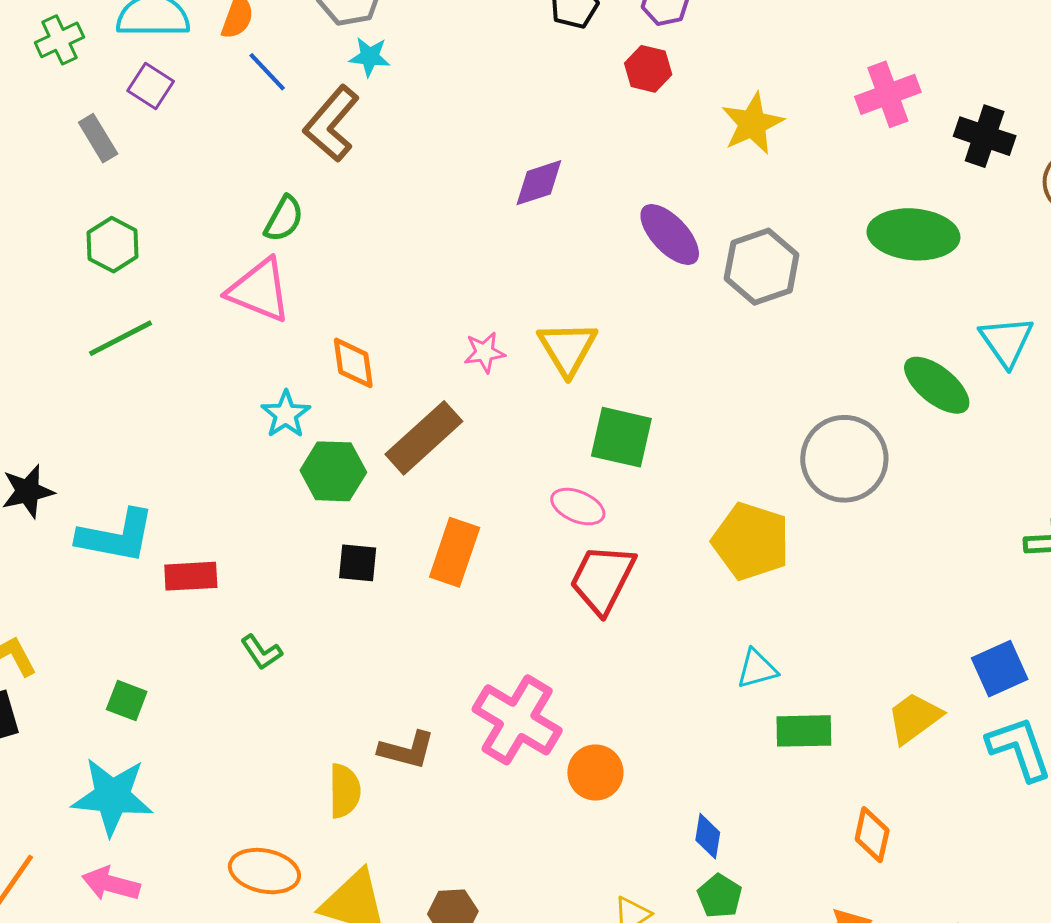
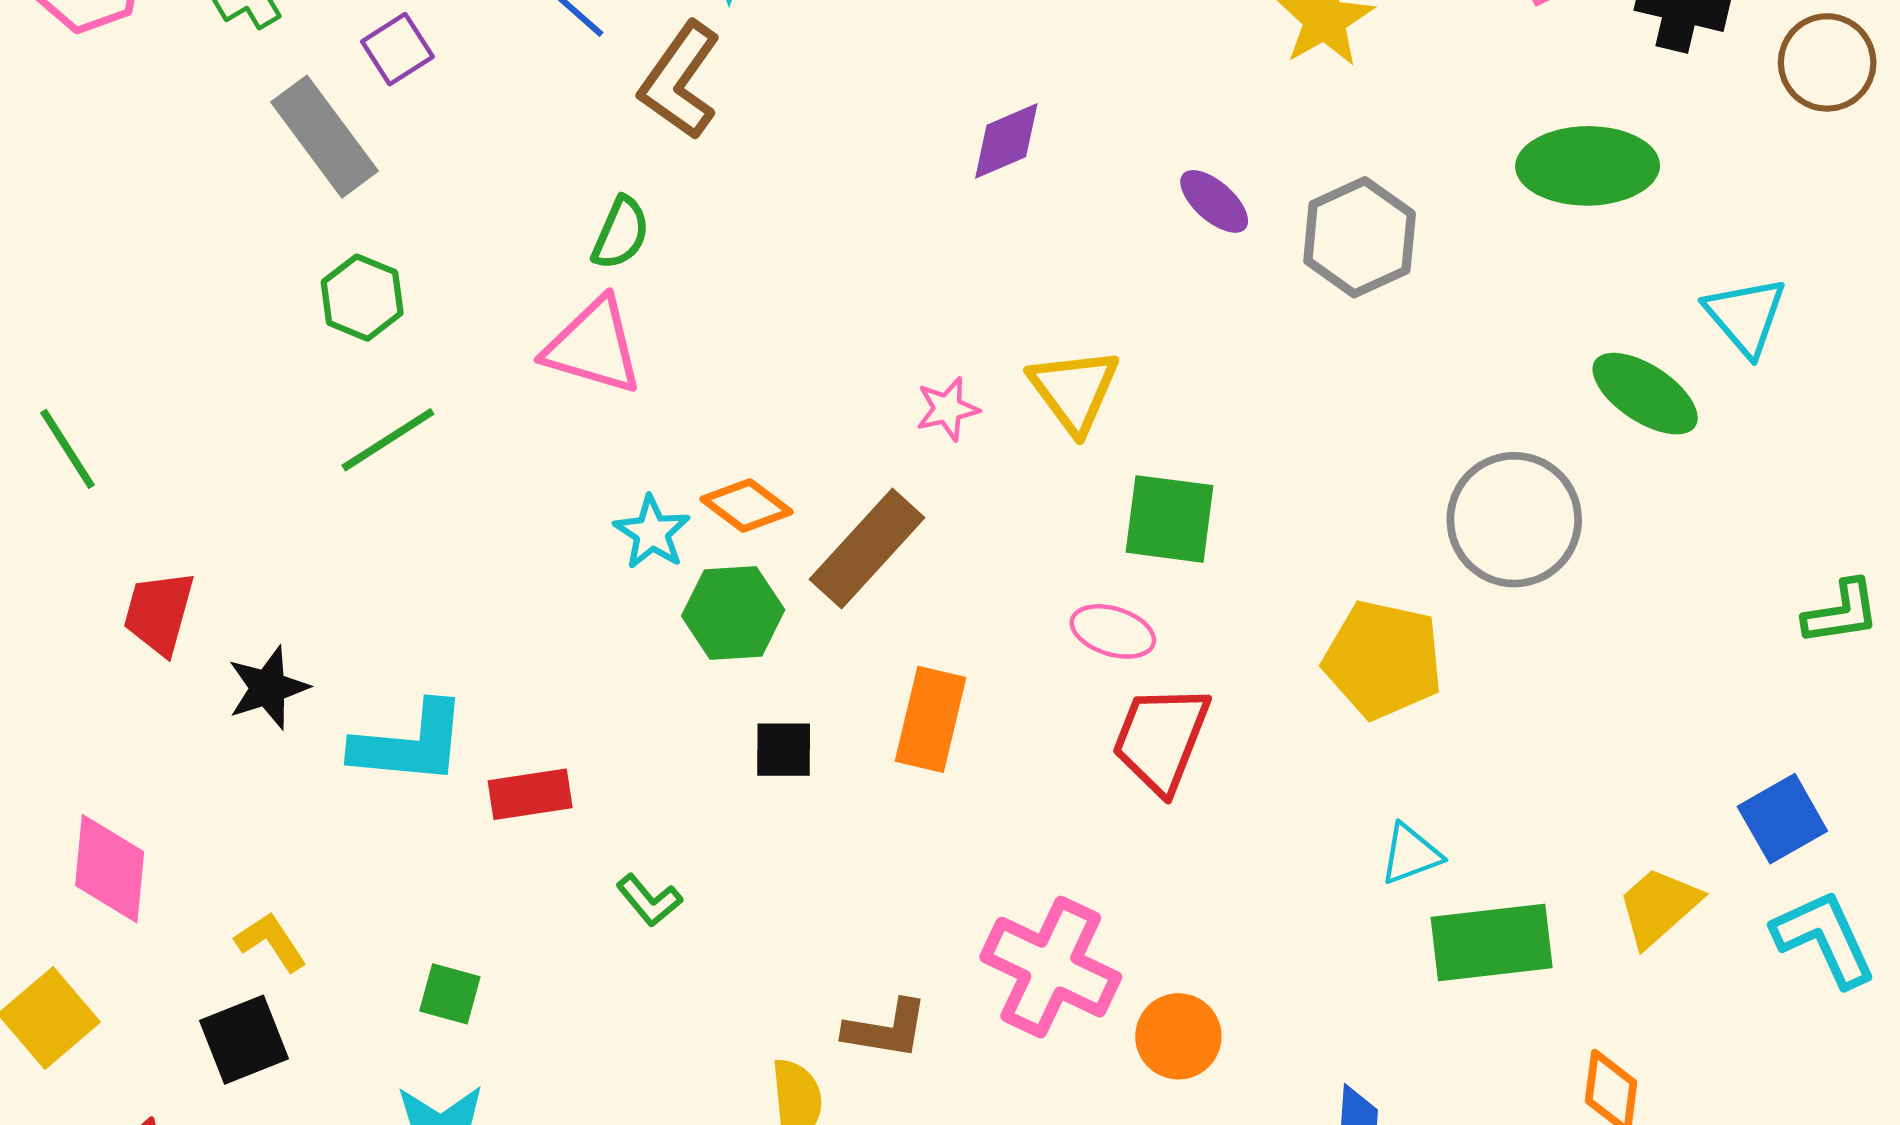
purple square: (151, 86) -> (397, 49), turned 30
gray rectangle: (98, 138) -> (325, 137), size x1.6
purple ellipse: (670, 235) -> (1214, 201), size x0.7
orange diamond: (353, 363) -> (747, 506), moved, turned -40
green rectangle: (804, 731) -> (1492, 942), size x1.4

